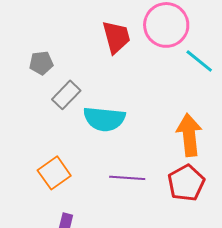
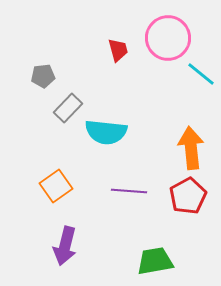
red trapezoid: (116, 37) -> (118, 50), size x0.7

